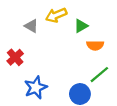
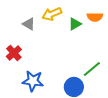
orange semicircle: (95, 45) -> (95, 17), moved
blue star: (36, 88) -> (33, 81), turned 30

